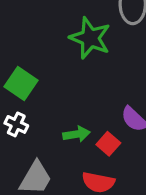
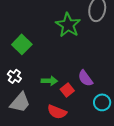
white cross: (16, 124) -> (14, 76), moved

